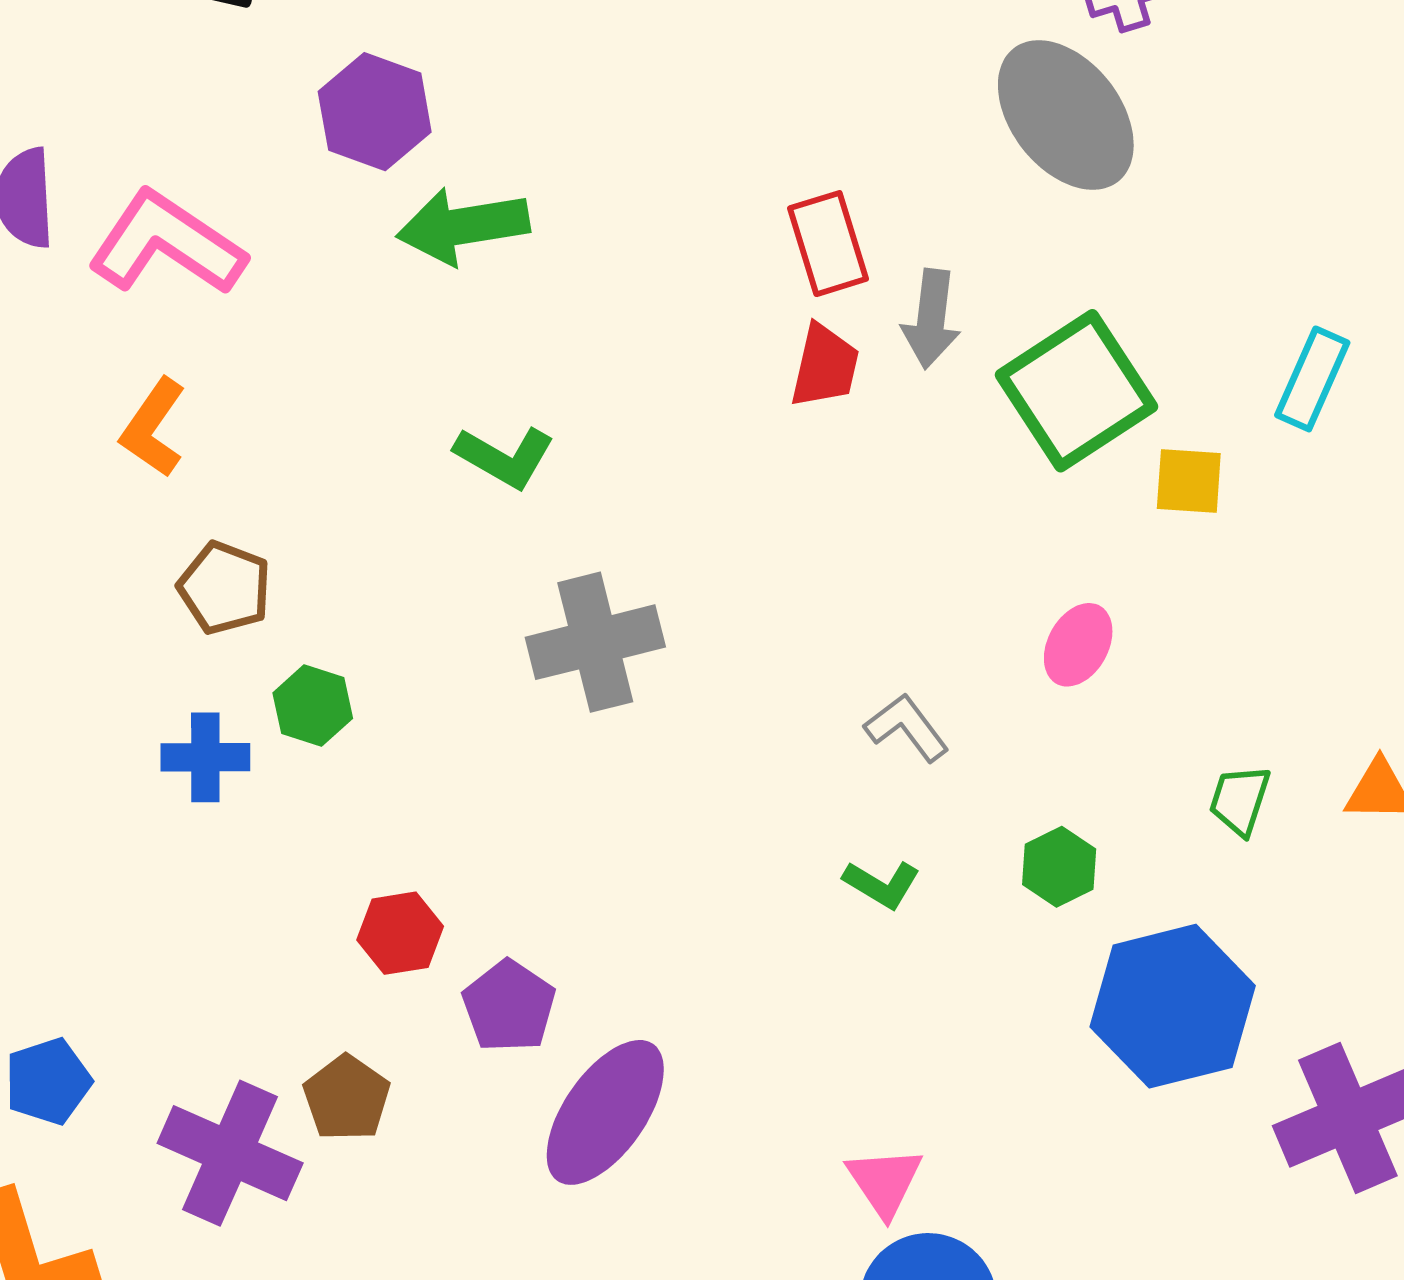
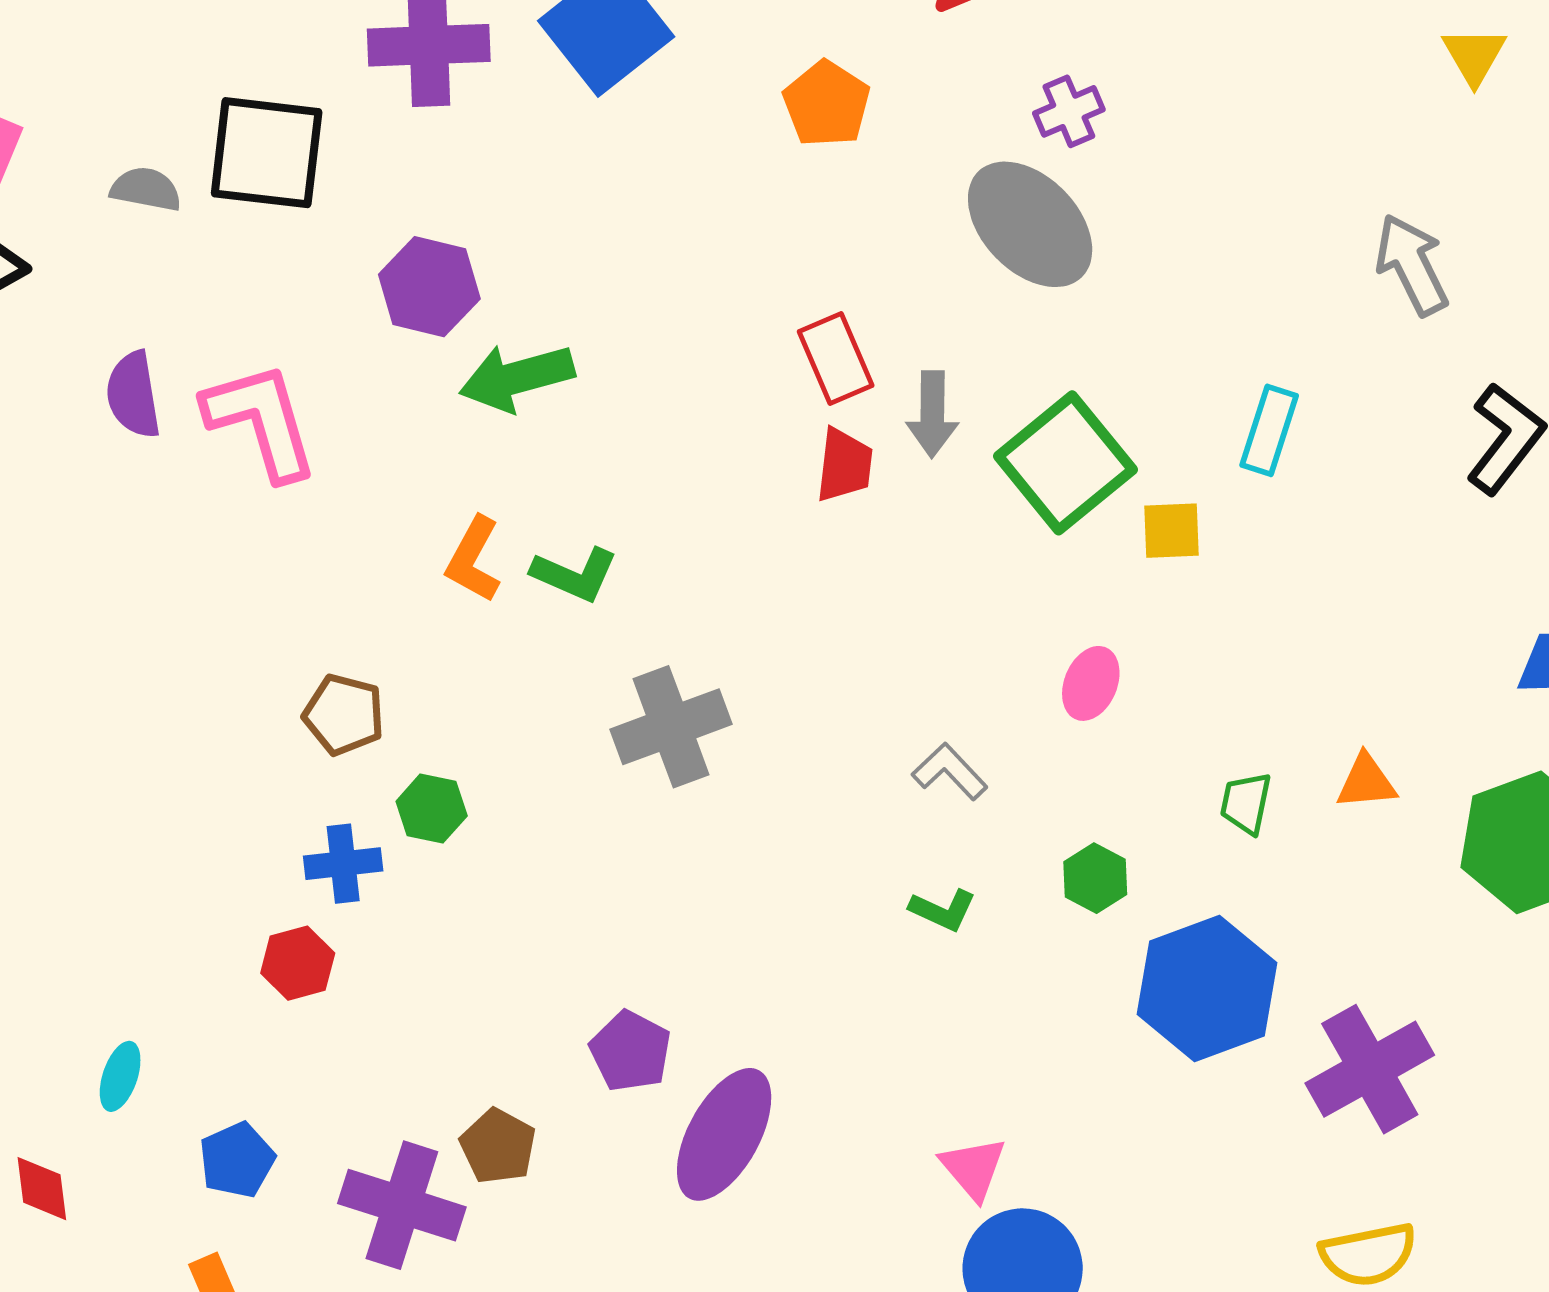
pink L-shape: (167, 244) -> (261, 421), turned 46
orange L-shape: (153, 428) -> (473, 559), moved
red hexagon: (400, 933) -> (298, 963), moved

